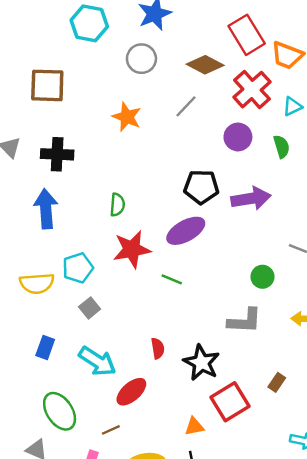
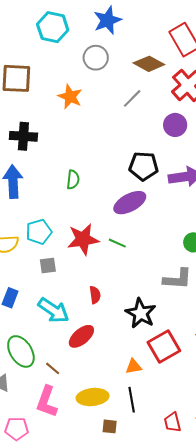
orange star: (127, 117) -> (70, 97), moved
red star: (132, 249) -> (83, 239), moved
gray square: (90, 308) -> (48, 265), turned 30
red semicircle: (158, 348) -> (95, 295), moved
brown line: (111, 430) -> (53, 368), moved, turned 63

